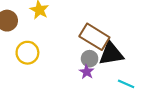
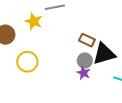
brown rectangle: (94, 37) -> (87, 40), size x0.6

